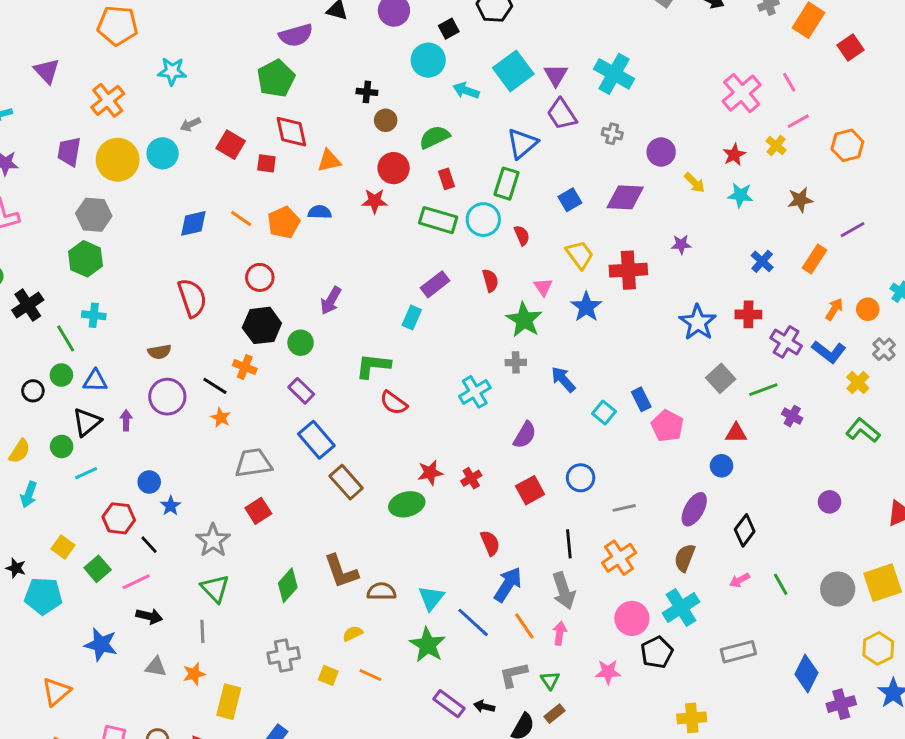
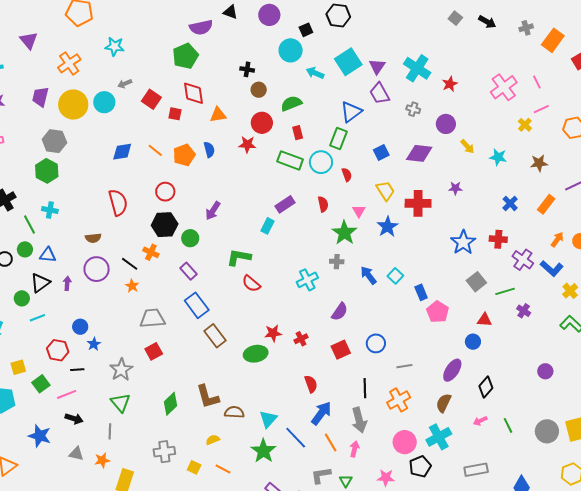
red star: (734, 155) -> (450, 84), moved
blue semicircle: (320, 212) -> (209, 150), turned 70
cyan square: (604, 413) -> (395, 276), moved
black line: (149, 545) -> (77, 370), turned -56
yellow square: (63, 547) -> (18, 367), turned 35

